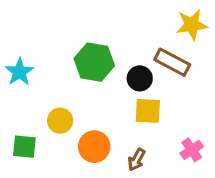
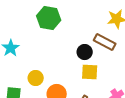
green hexagon: (94, 62) -> (49, 18), moved

